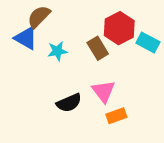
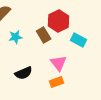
cyan rectangle: (148, 42) -> (79, 40), moved
pink triangle: (103, 91) -> (59, 63), moved

